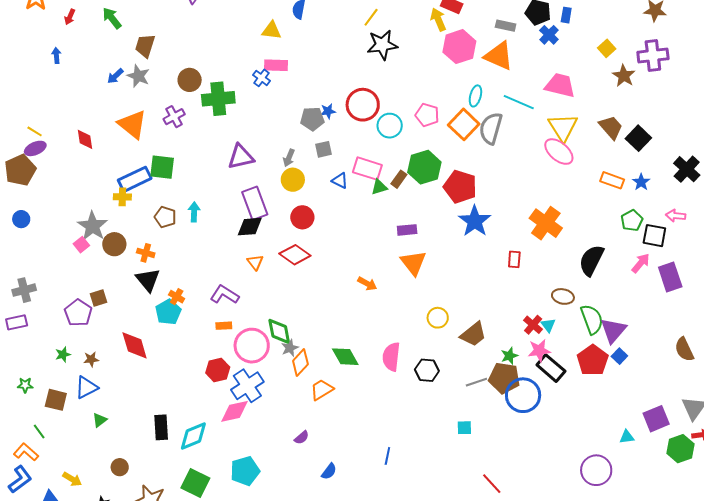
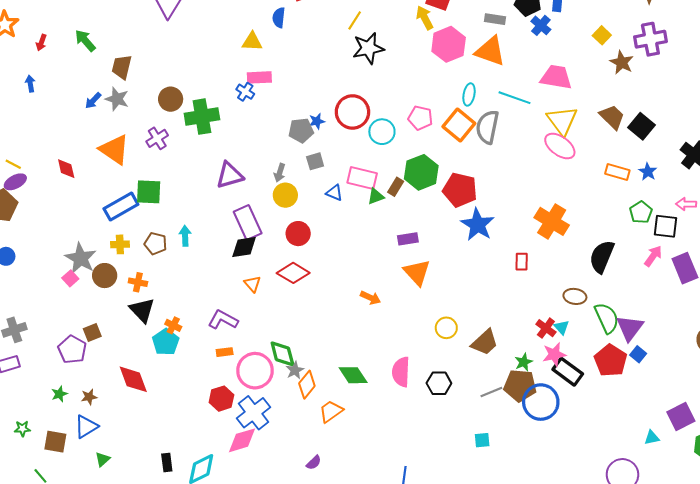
yellow cross: (122, 197) -> (120, 244), moved
black rectangle: (161, 427) -> (167, 462), size x0.7

